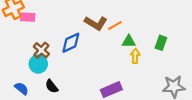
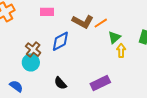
pink rectangle: (28, 17) -> (47, 12), moved
green triangle: (129, 42) -> (114, 37), turned -40
black semicircle: (52, 86) -> (60, 83), moved

